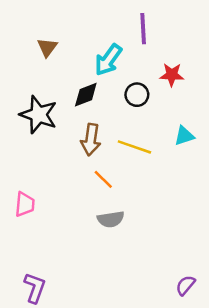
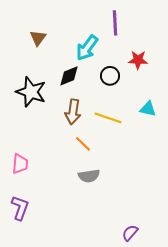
cyan triangle: (184, 136) -> (148, 109), turned 30
purple semicircle: (185, 285) -> (130, 233), moved
purple L-shape: (35, 288) -> (20, 208), moved

